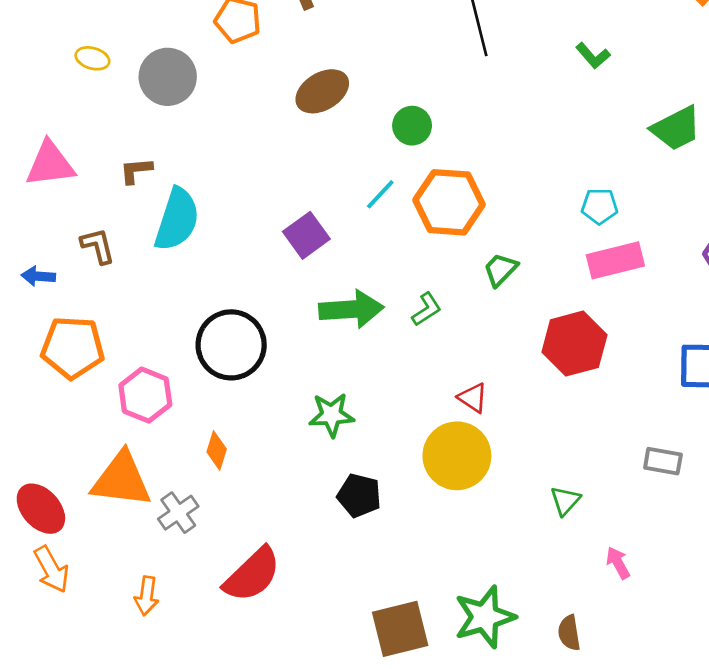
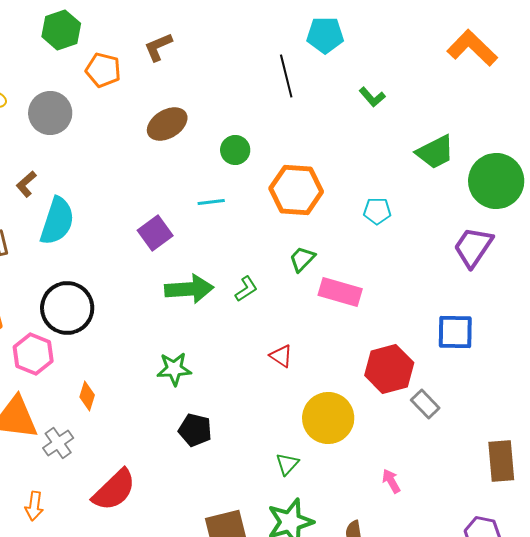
brown L-shape: (136, 171) -> (26, 184), turned -36
cyan line: (380, 194) -> (211, 202), turned 40
orange hexagon: (449, 202) -> (296, 190), moved
pink rectangle: (615, 260) -> (340, 292), moved, turned 30
red hexagon: (574, 344) -> (389, 369), moved
black circle: (231, 345) -> (67, 308), moved
yellow circle: (457, 456) -> (328, 418), moved
gray rectangle: (663, 461) -> (425, 404), turned 36
green triangle: (565, 501) -> (287, 464), moved

